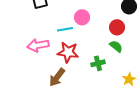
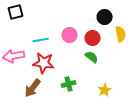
pink circle: (82, 17) -> (70, 35), moved
green cross: (98, 63) -> (69, 84), moved

